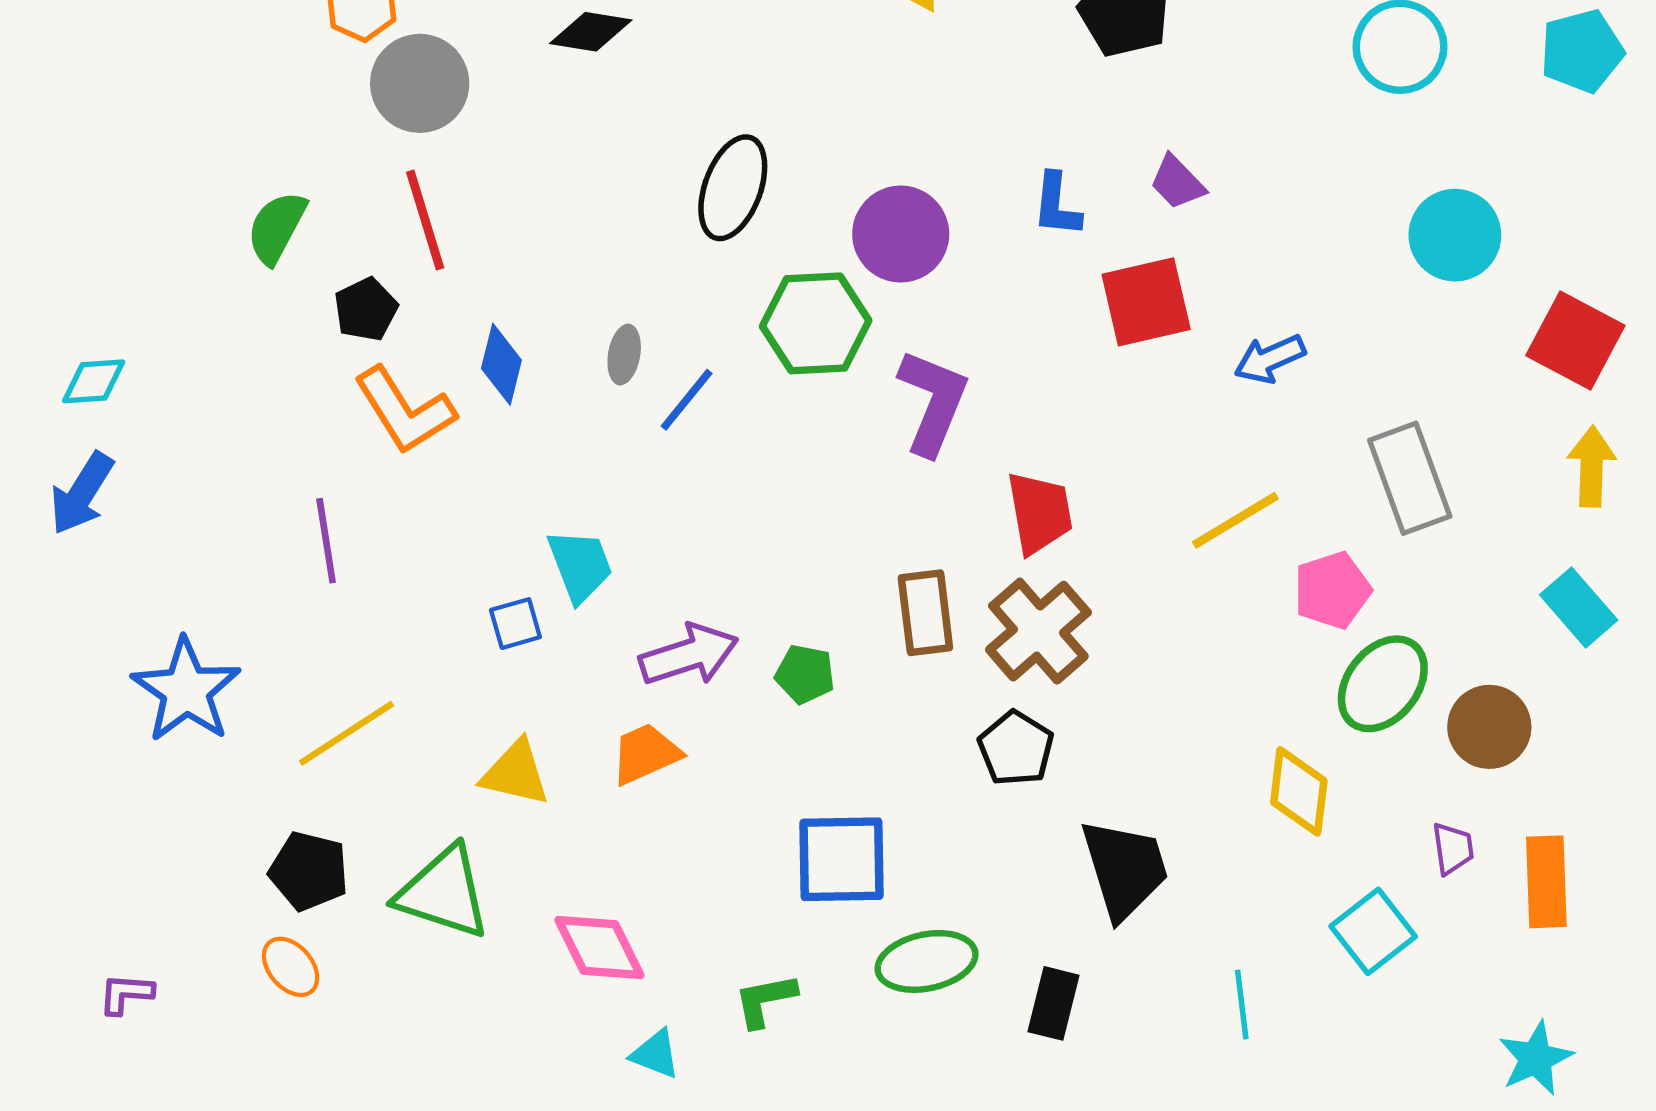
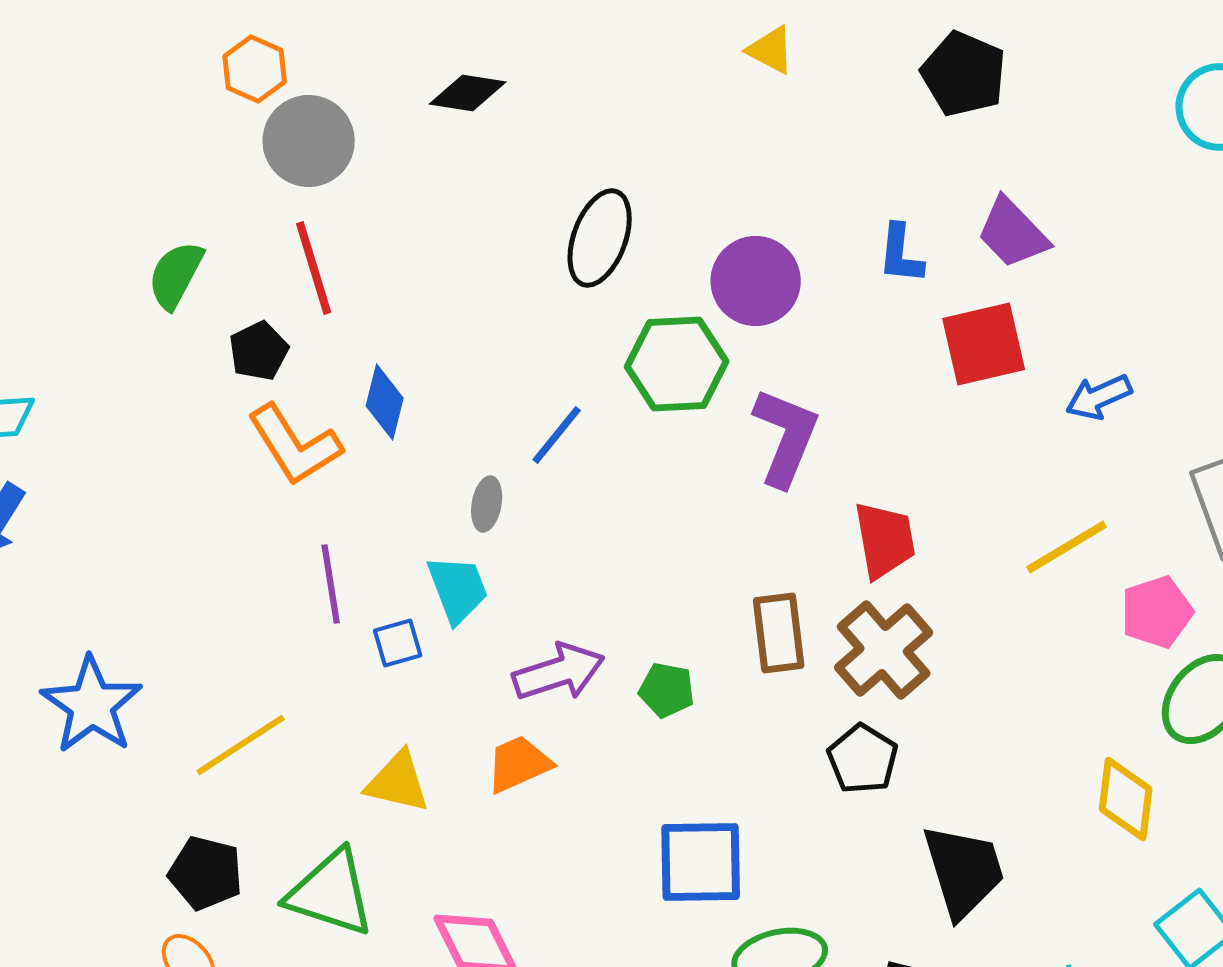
purple trapezoid: (1177, 182) -> (1013, 233), size x1.4
gray ellipse: (624, 355) -> (487, 504), moved
purple line: (326, 541) -> (331, 584), moved

